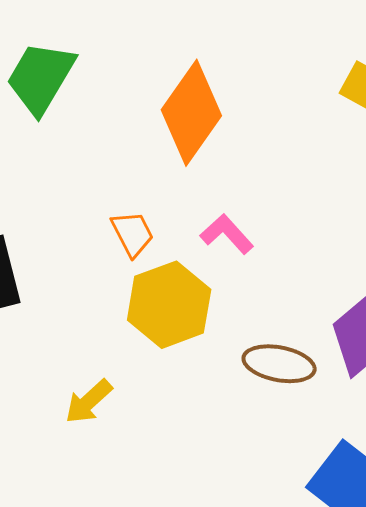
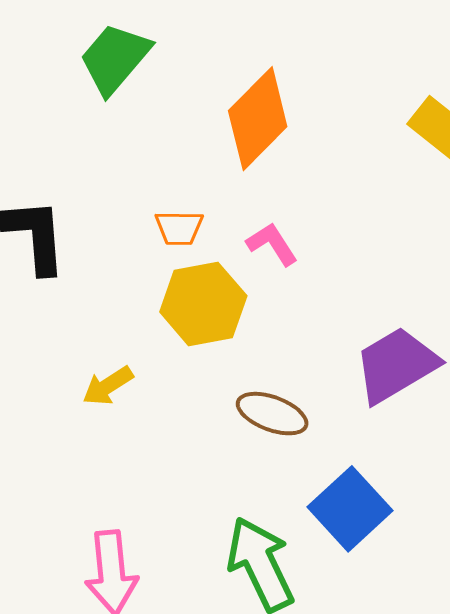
orange trapezoid: (132, 234) -> (179, 228), turned 108
brown ellipse: (279, 364) -> (272, 414), moved

